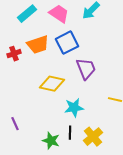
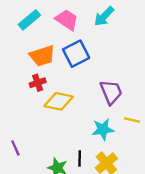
red cross: (14, 54) -> (38, 83), moved
purple trapezoid: (86, 69) -> (111, 92), moved
cyan star: (74, 108) -> (103, 129), moved

